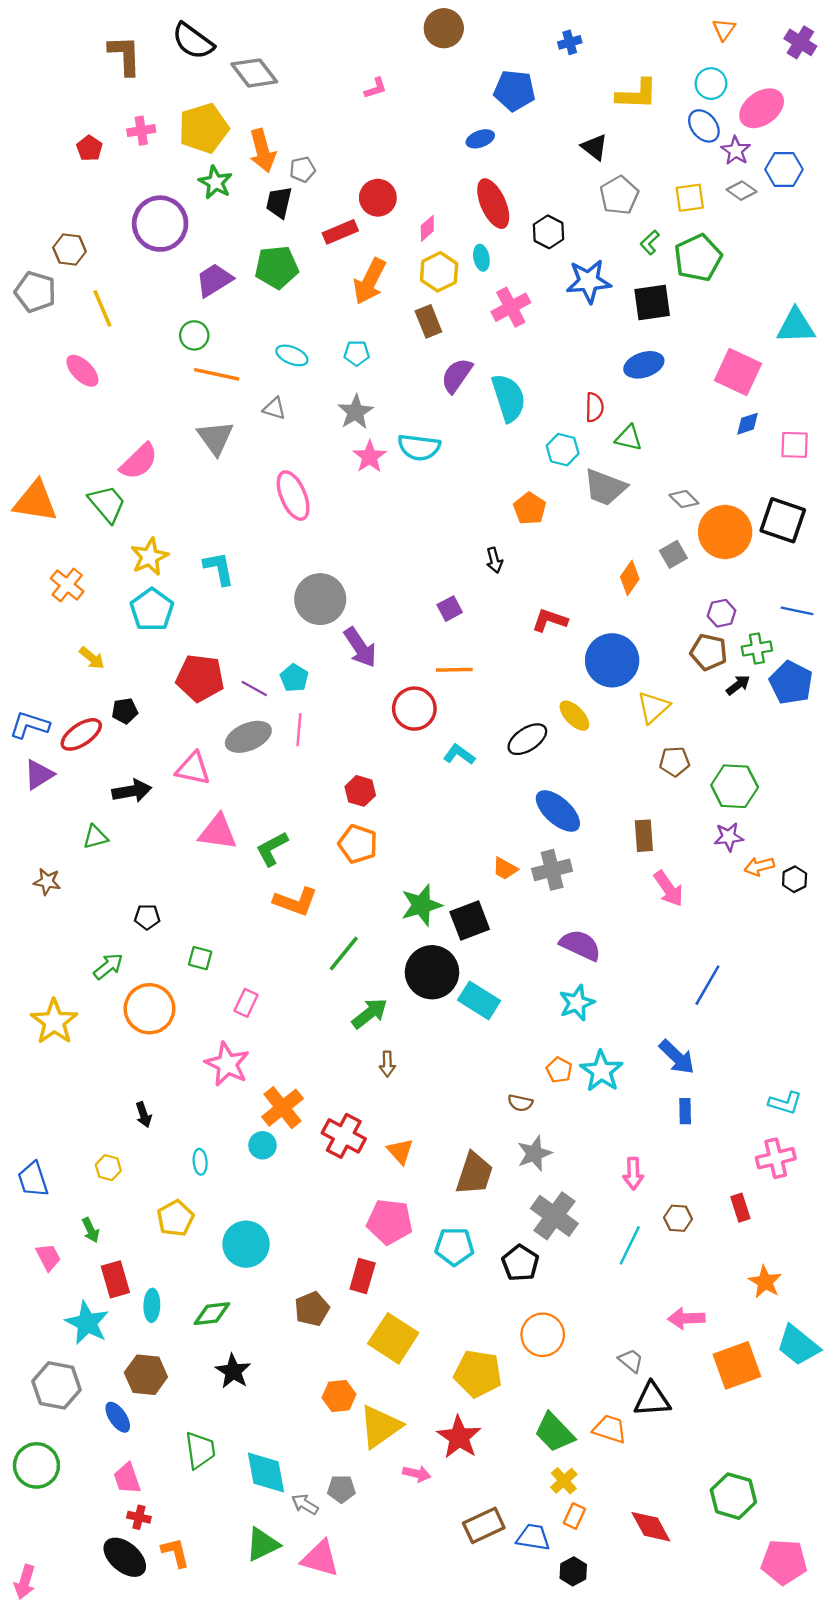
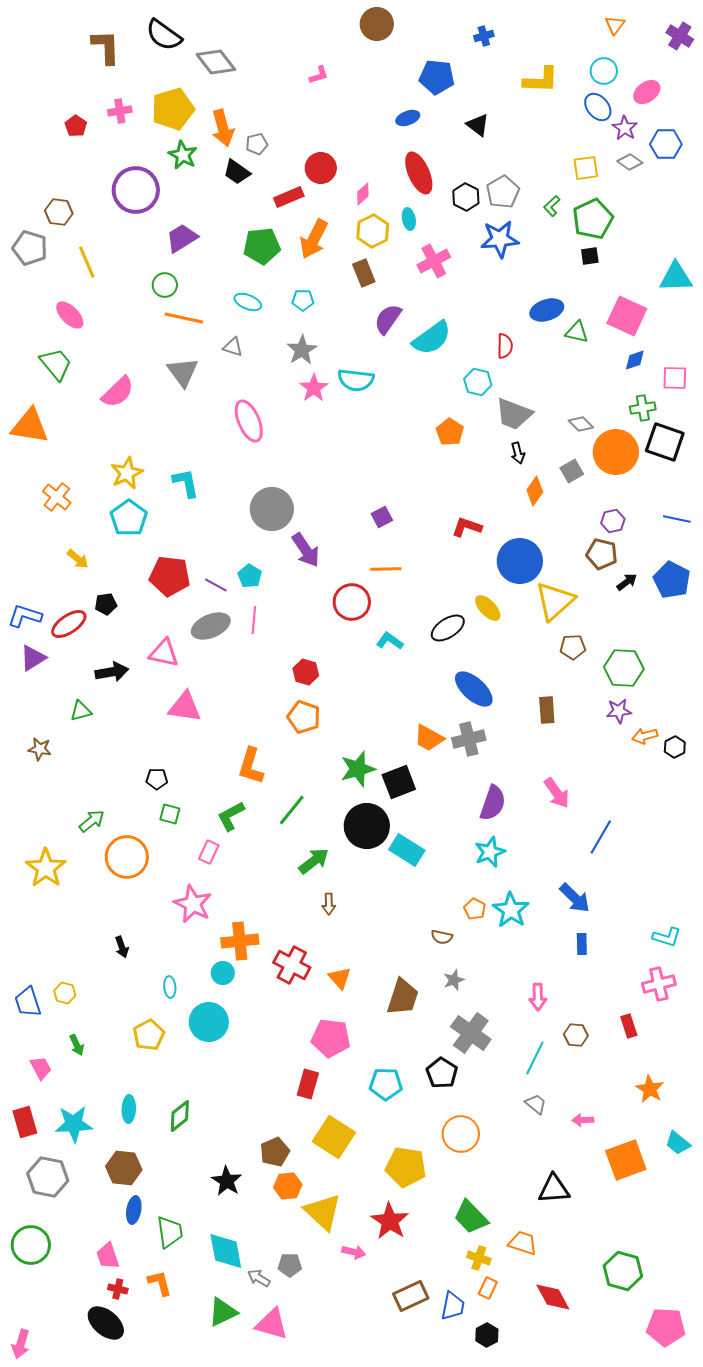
pink ellipse: (762, 108) -> (647, 92), size x0.7
black triangle: (594, 147) -> (478, 125), moved
gray pentagon: (619, 195) -> (503, 192), moved
black trapezoid: (279, 202) -> (237, 172), turned -68
green pentagon: (277, 267) -> (262, 246), moved
black square: (652, 302) -> (590, 256), moved, size x0.6
cyan semicircle: (509, 398) -> (432, 338), turned 72
green triangle: (629, 438) -> (577, 332), moved
green trapezoid: (107, 504) -> (56, 364), moved
black arrow: (494, 560) -> (518, 453), moved
green cross: (757, 649) -> (643, 408), moved
yellow triangle: (653, 707) -> (555, 601), size x1.4
green L-shape: (272, 849) -> (231, 816), moved
orange trapezoid: (505, 869) -> (429, 738), size x1.4
pink arrow: (669, 889) -> (557, 793), moved
orange L-shape: (295, 902) -> (251, 766), turned 87
black pentagon: (147, 917) -> (157, 779), moved
purple semicircle: (580, 945) -> (493, 803), turned 84
orange cross: (283, 1108) -> (240, 941), turned 33
gray star: (534, 1154) -> (454, 980), size x0.7
yellow hexagon: (108, 1168) -> (65, 993), moved
cyan circle: (246, 1244) -> (209, 1022), moved
cyan pentagon: (454, 1247) -> (386, 1084), moved
red rectangle: (115, 1279) -> (25, 1122), moved
brown pentagon: (312, 1309) -> (275, 1152), moved
green diamond: (212, 1314) -> (180, 1116), turned -32
pink arrow: (686, 1318) -> (583, 1120), size x0.7
cyan star: (87, 1323) -> (74, 1124), turned -30
cyan trapezoid: (798, 1345) -> (678, 1143), size x0.7
gray trapezoid: (631, 1361) -> (536, 1104), moved
black star: (233, 1371) -> (227, 1181), moved
blue ellipse: (118, 1417) -> (134, 1210), moved, turned 44
yellow triangle: (380, 1427) -> (323, 1212), turned -42
orange trapezoid: (610, 1429) -> (523, 1243), moved
yellow cross: (564, 1481) -> (479, 1258), turned -30
blue trapezoid: (533, 1537) -> (453, 1306), turned 92
orange L-shape: (175, 1553) -> (160, 1283), moved

